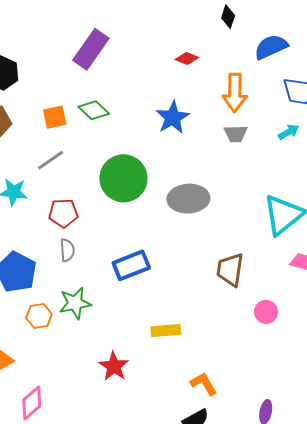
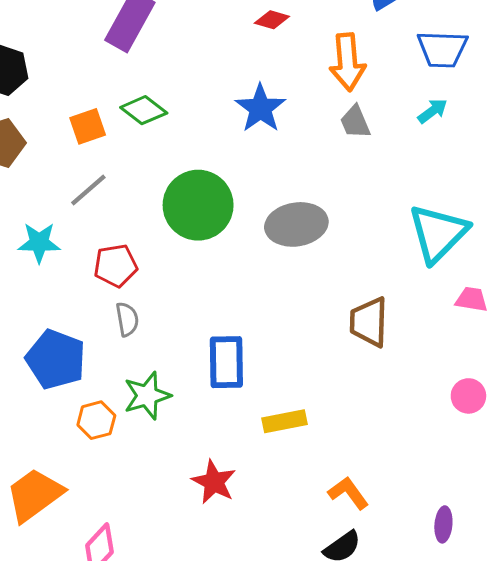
gray trapezoid: (236, 134) -> (355, 122), turned 75
blue rectangle: (131, 265) -> (226, 362), moved, turned -63
pink circle: (266, 312) -> (468, 396), moved

